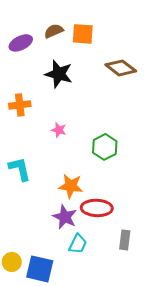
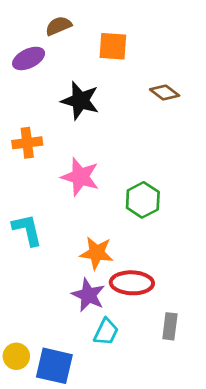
brown semicircle: (54, 31) -> (58, 26), moved
brown diamond: (121, 68) -> (165, 92), size x0.7
pink star: (59, 130) -> (80, 177), size x1.8

